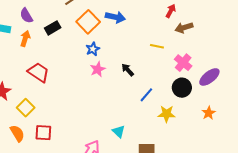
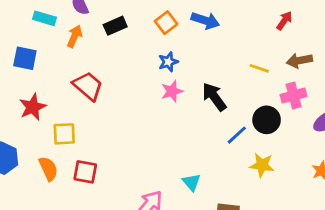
orange square: (88, 22) -> (166, 23), size x0.7
brown arrow: (184, 28) -> (299, 61), moved
pink cross: (183, 63) -> (294, 96), turned 30
black arrow: (128, 70) -> (214, 97), size x1.5
black circle: (182, 88) -> (267, 120), moved
yellow square: (26, 108) -> (64, 134), turned 36

